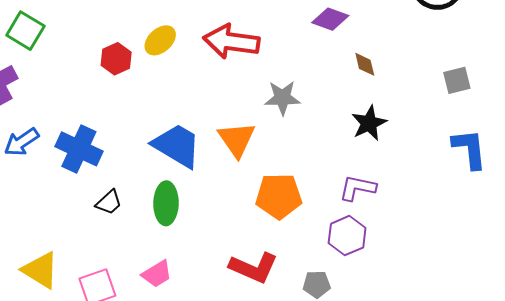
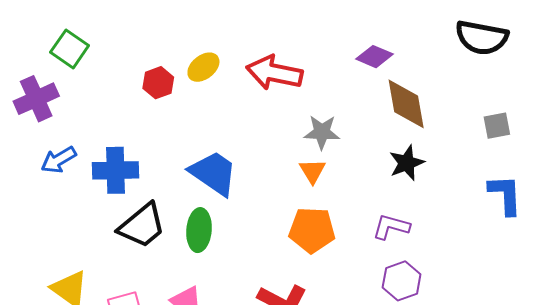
brown diamond: (365, 64) -> (406, 104), size x2.0
orange triangle: (237, 139) -> (313, 171), moved, size x0.7
blue cross: (79, 149) -> (116, 170), turned -30
black trapezoid: (109, 202) -> (142, 226), size x1.8
purple hexagon: (347, 236) -> (402, 281), moved

